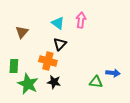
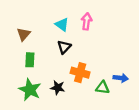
orange cross: (48, 61) -> (80, 73), moved
green rectangle: (14, 66) -> (30, 60), moved

